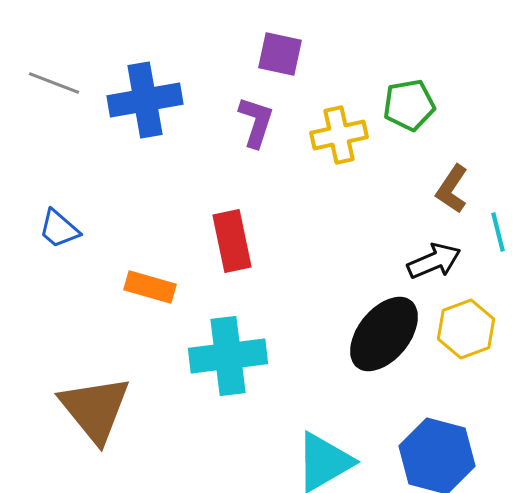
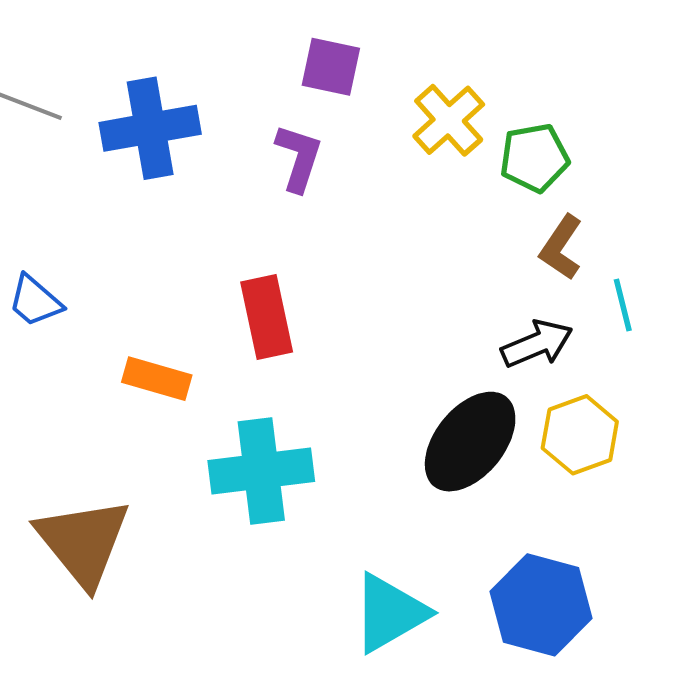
green pentagon: (409, 105) -> (534, 158), moved
yellow cross: (339, 135) -> (449, 120), moved, turned -30

